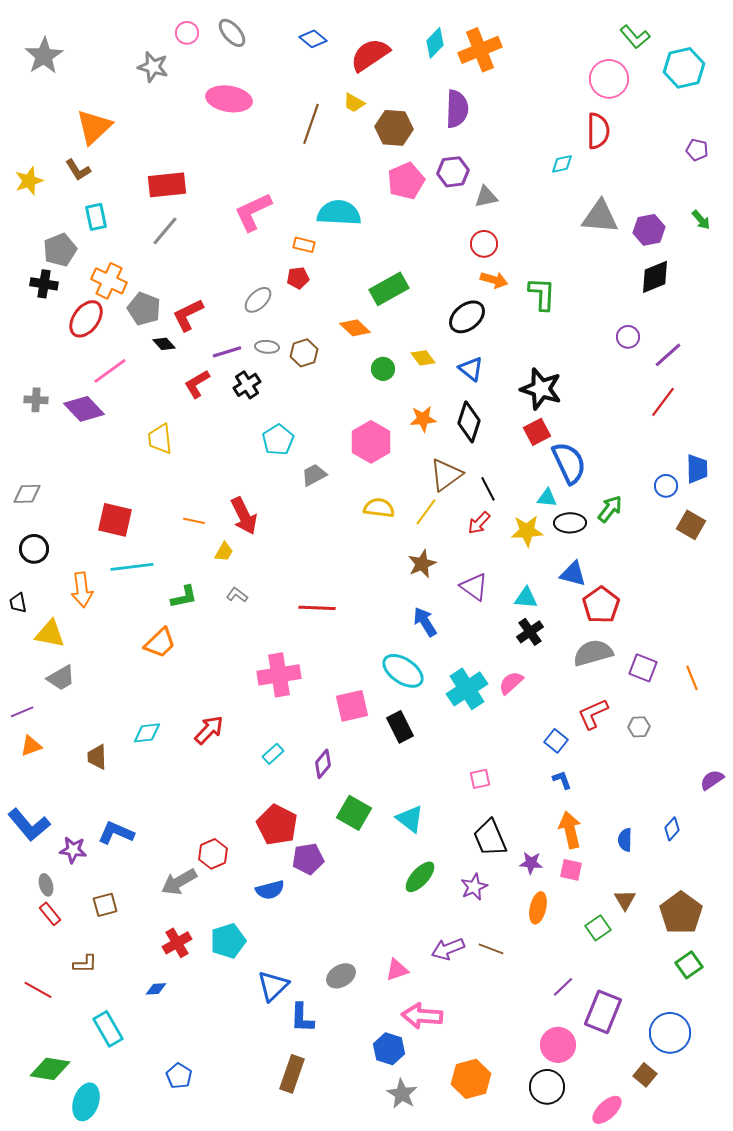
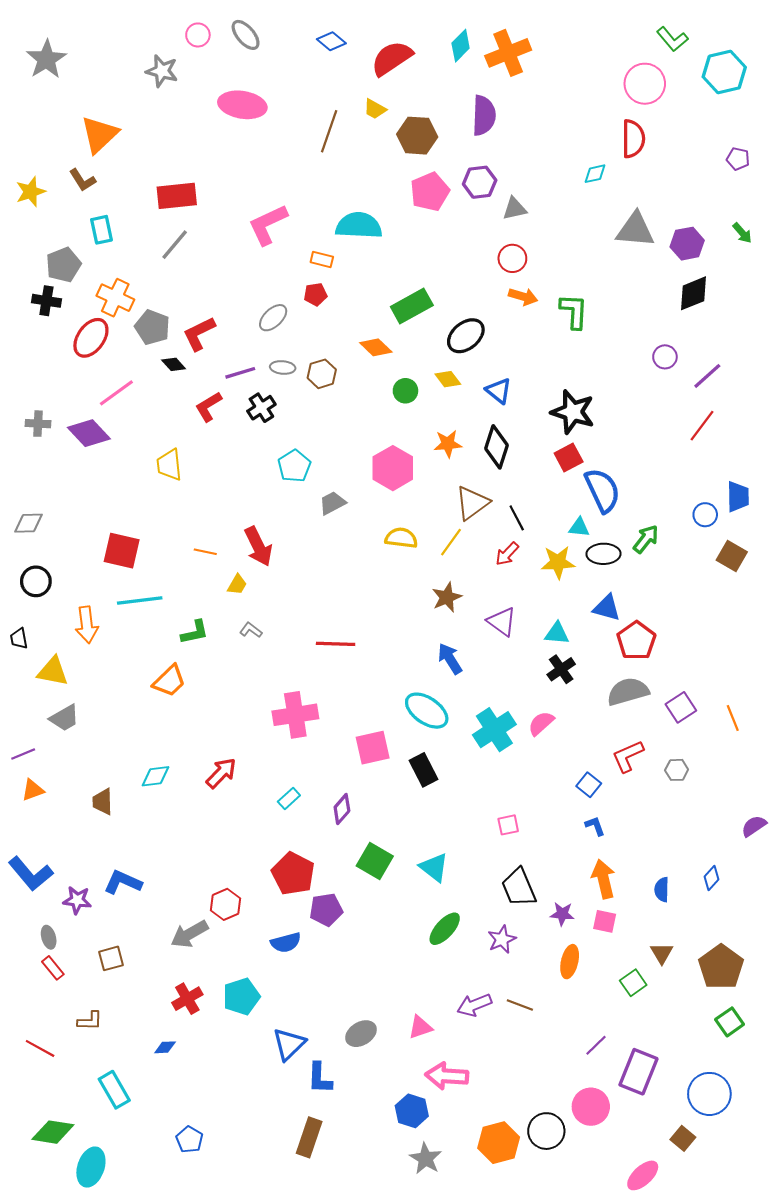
black ellipse: (467, 317) -> (466, 336), moved
purple square: (643, 668) -> (681, 707), turned 36
black circle: (547, 1087) -> (546, 1131), moved

